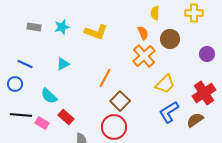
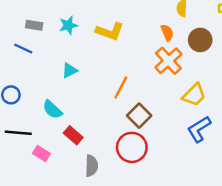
blue line: (25, 64) -> (23, 49), moved
pink rectangle: (42, 123) -> (41, 154), moved

